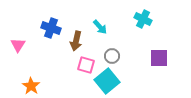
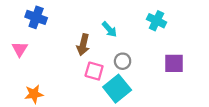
blue cross: (51, 28) -> (36, 17), moved
orange star: (31, 86) -> (34, 94), turned 30

